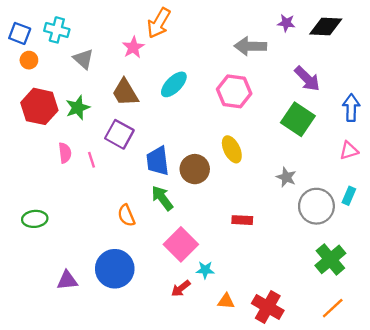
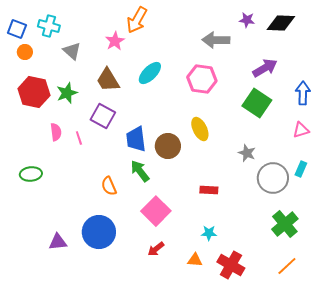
purple arrow: (307, 79) -> (265, 68), turned -75
green ellipse: (35, 219) -> (31, 174), moved
cyan star: (205, 270) -> (209, 233), moved

